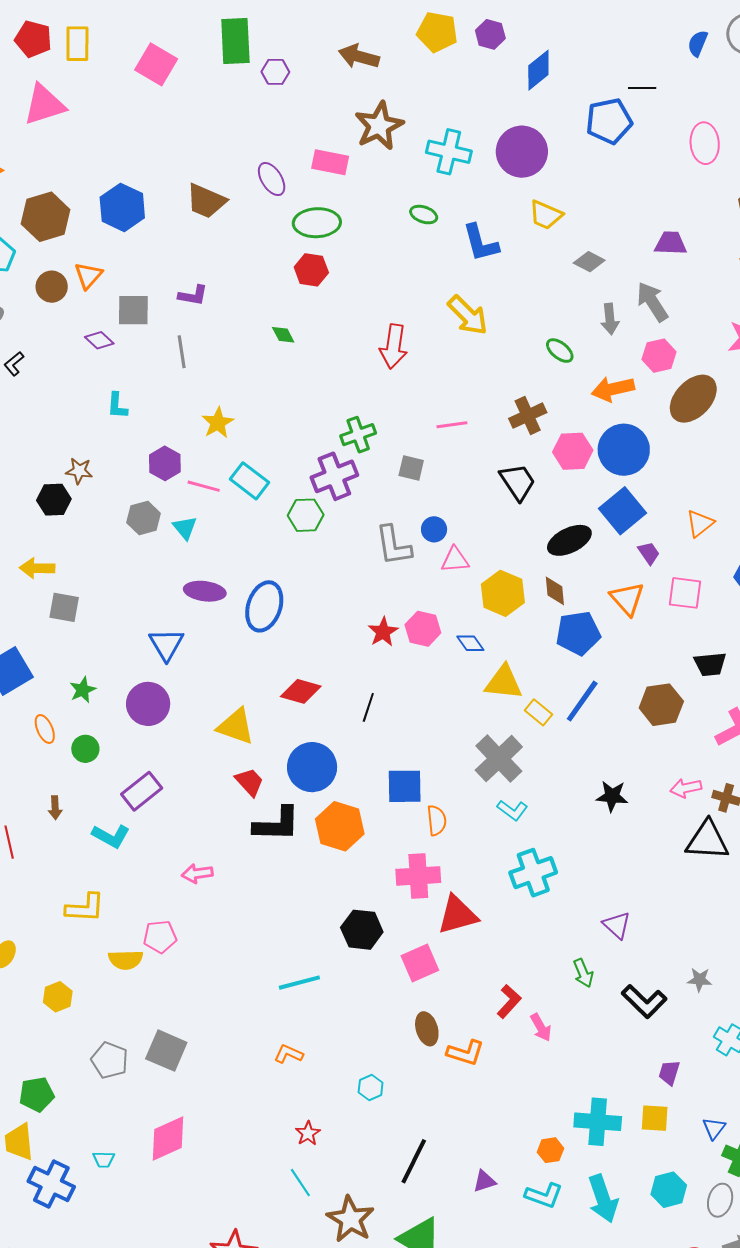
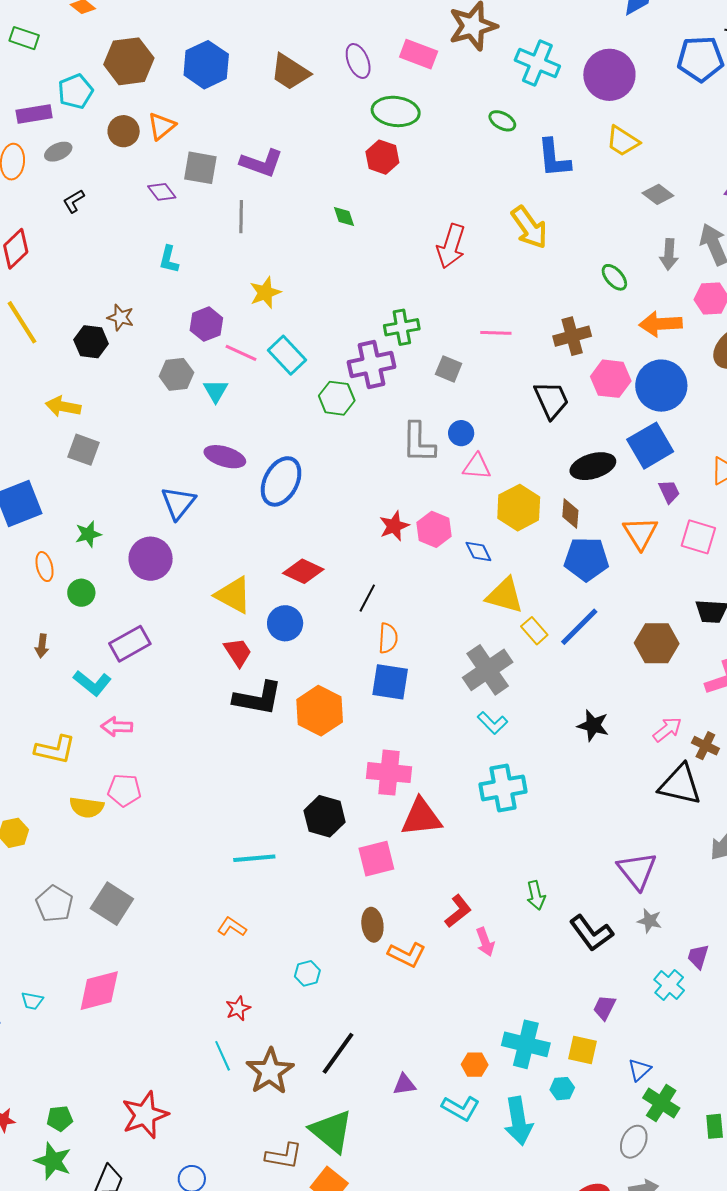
purple L-shape: (193, 295) -> (262, 163), size x1.4
blue circle: (312, 767) -> (285, 623), moved, size x0.7
pink arrow: (686, 788) -> (667, 729), turned 144
orange semicircle: (437, 820) -> (388, 638), moved
pink arrow: (197, 874) -> (117, 727), moved
purple triangle: (617, 925) -> (637, 871), moved, size x1.4
cyan hexagon: (669, 1190) -> (562, 1089), moved, size x0.7
brown star: (350, 1219) -> (270, 1071), moved

